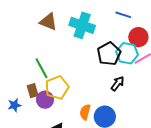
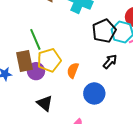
brown rectangle: (33, 91) -> (24, 61), size x1.5
orange semicircle: (85, 112) -> (73, 70), moved

